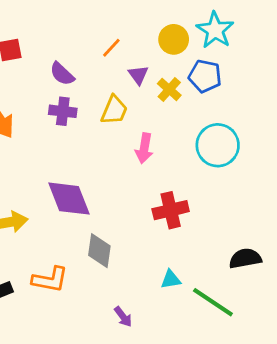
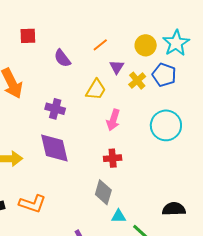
purple cross: (63, 111) -> (55, 109), moved
red cross: (171, 210) -> (113, 158), moved, size x0.7
gray diamond: (99, 251) -> (103, 192), moved

